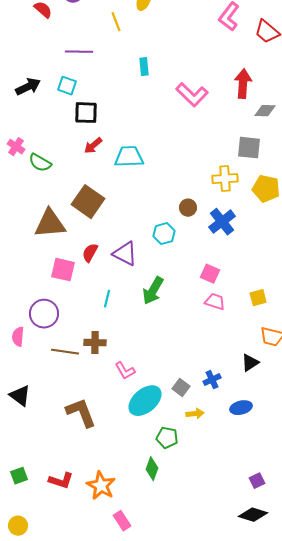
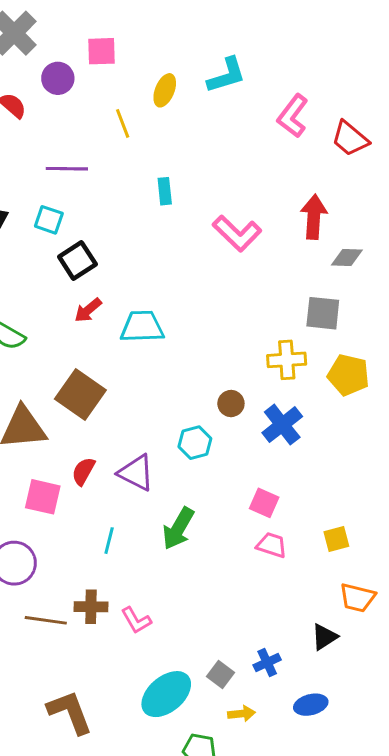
black square: (86, 113) -> (77, 260), turned -35
pink L-shape: (125, 371) -> (136, 620), moved

